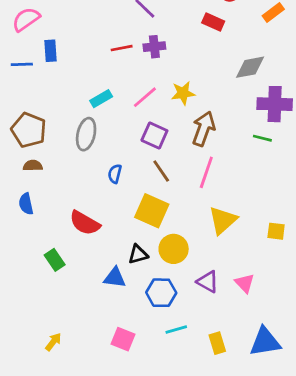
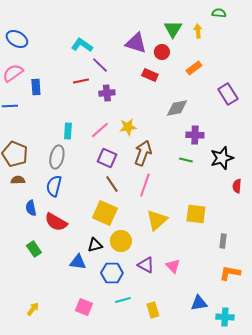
red line: (122, 48) -> (81, 81), moved
blue rectangle: (51, 51) -> (36, 87), moved
cyan rectangle: (101, 99) -> (68, 131), turned -56
purple cross: (275, 104) -> (195, 135), size x0.7
blue semicircle: (115, 174) -> (54, 186), moved, size x1.5
blue semicircle: (26, 204) -> (31, 208), moved
yellow square: (276, 231) -> (196, 214), moved, size x1.5
blue triangle: (265, 342) -> (199, 303), moved, size x0.7

